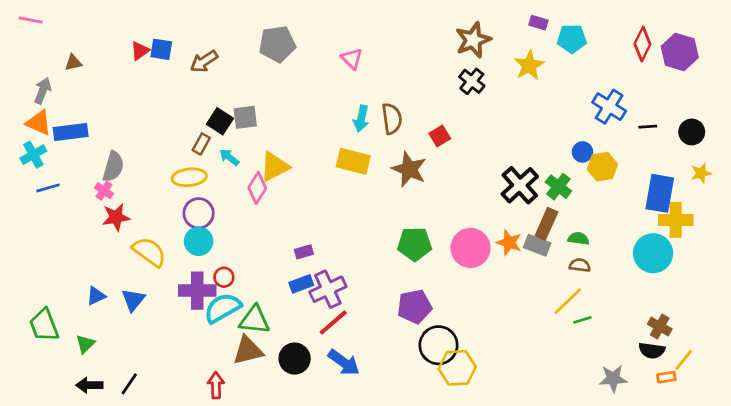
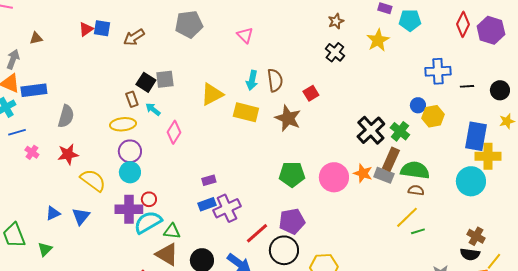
brown star: (473, 40) -> (336, 21), size x0.6
blue cross: (609, 107) -> (438, 71), turned -35
brown rectangle: (201, 144) -> (132, 99), turned -49
yellow triangle: (275, 167) -> (212, 94), moved
pink cross: (104, 191) -> (32, 152), moved
green semicircle: (578, 239) -> (415, 170), size x1.8
green triangle: (255, 320) -> (172, 231), size x0.7
red line: (333, 323) -> (257, 233), moved
black circle: (438, 345) -> (284, 250), moved
brown triangle: (248, 351) -> (167, 254), turned 45

